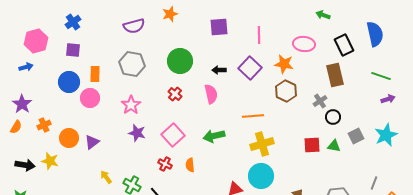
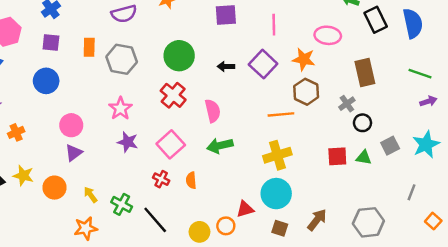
black rectangle: (344, 45) -> (376, 20), moved
orange rectangle: (95, 74) -> (89, 47), moved
red cross: (175, 94) -> (173, 95), size x1.5
pink semicircle: (211, 94) -> (213, 111), moved
pink circle: (90, 98) -> (71, 125), moved
orange line: (253, 116) -> (281, 114), moved
orange circle: (69, 138) -> (54, 188), moved
gray line: (374, 183) -> (412, 192), moved

